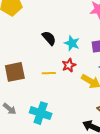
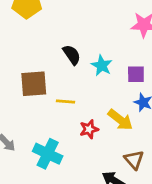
red star: (69, 65) -> (89, 129), moved
brown square: (15, 72) -> (34, 84), moved

